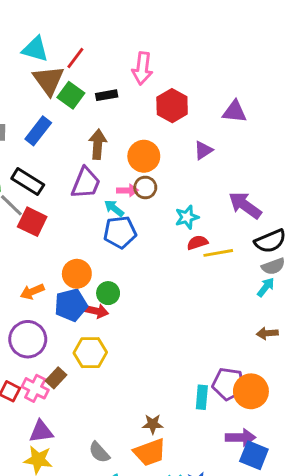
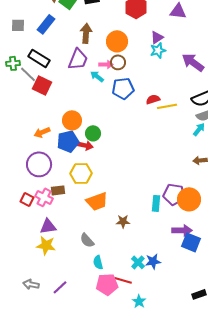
purple arrow: (245, 205) -> (193, 62), moved
cyan star: (187, 217) -> (158, 50), moved
blue pentagon: (120, 232) -> (123, 88), moved
brown rectangle: (56, 378) -> (58, 190), turned 40
orange trapezoid: (150, 452) -> (97, 201), moved

